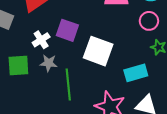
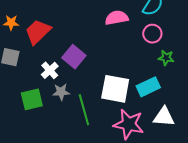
purple square: (67, 30) -> (74, 57), turned 30
white square: (98, 51) -> (115, 89), moved

